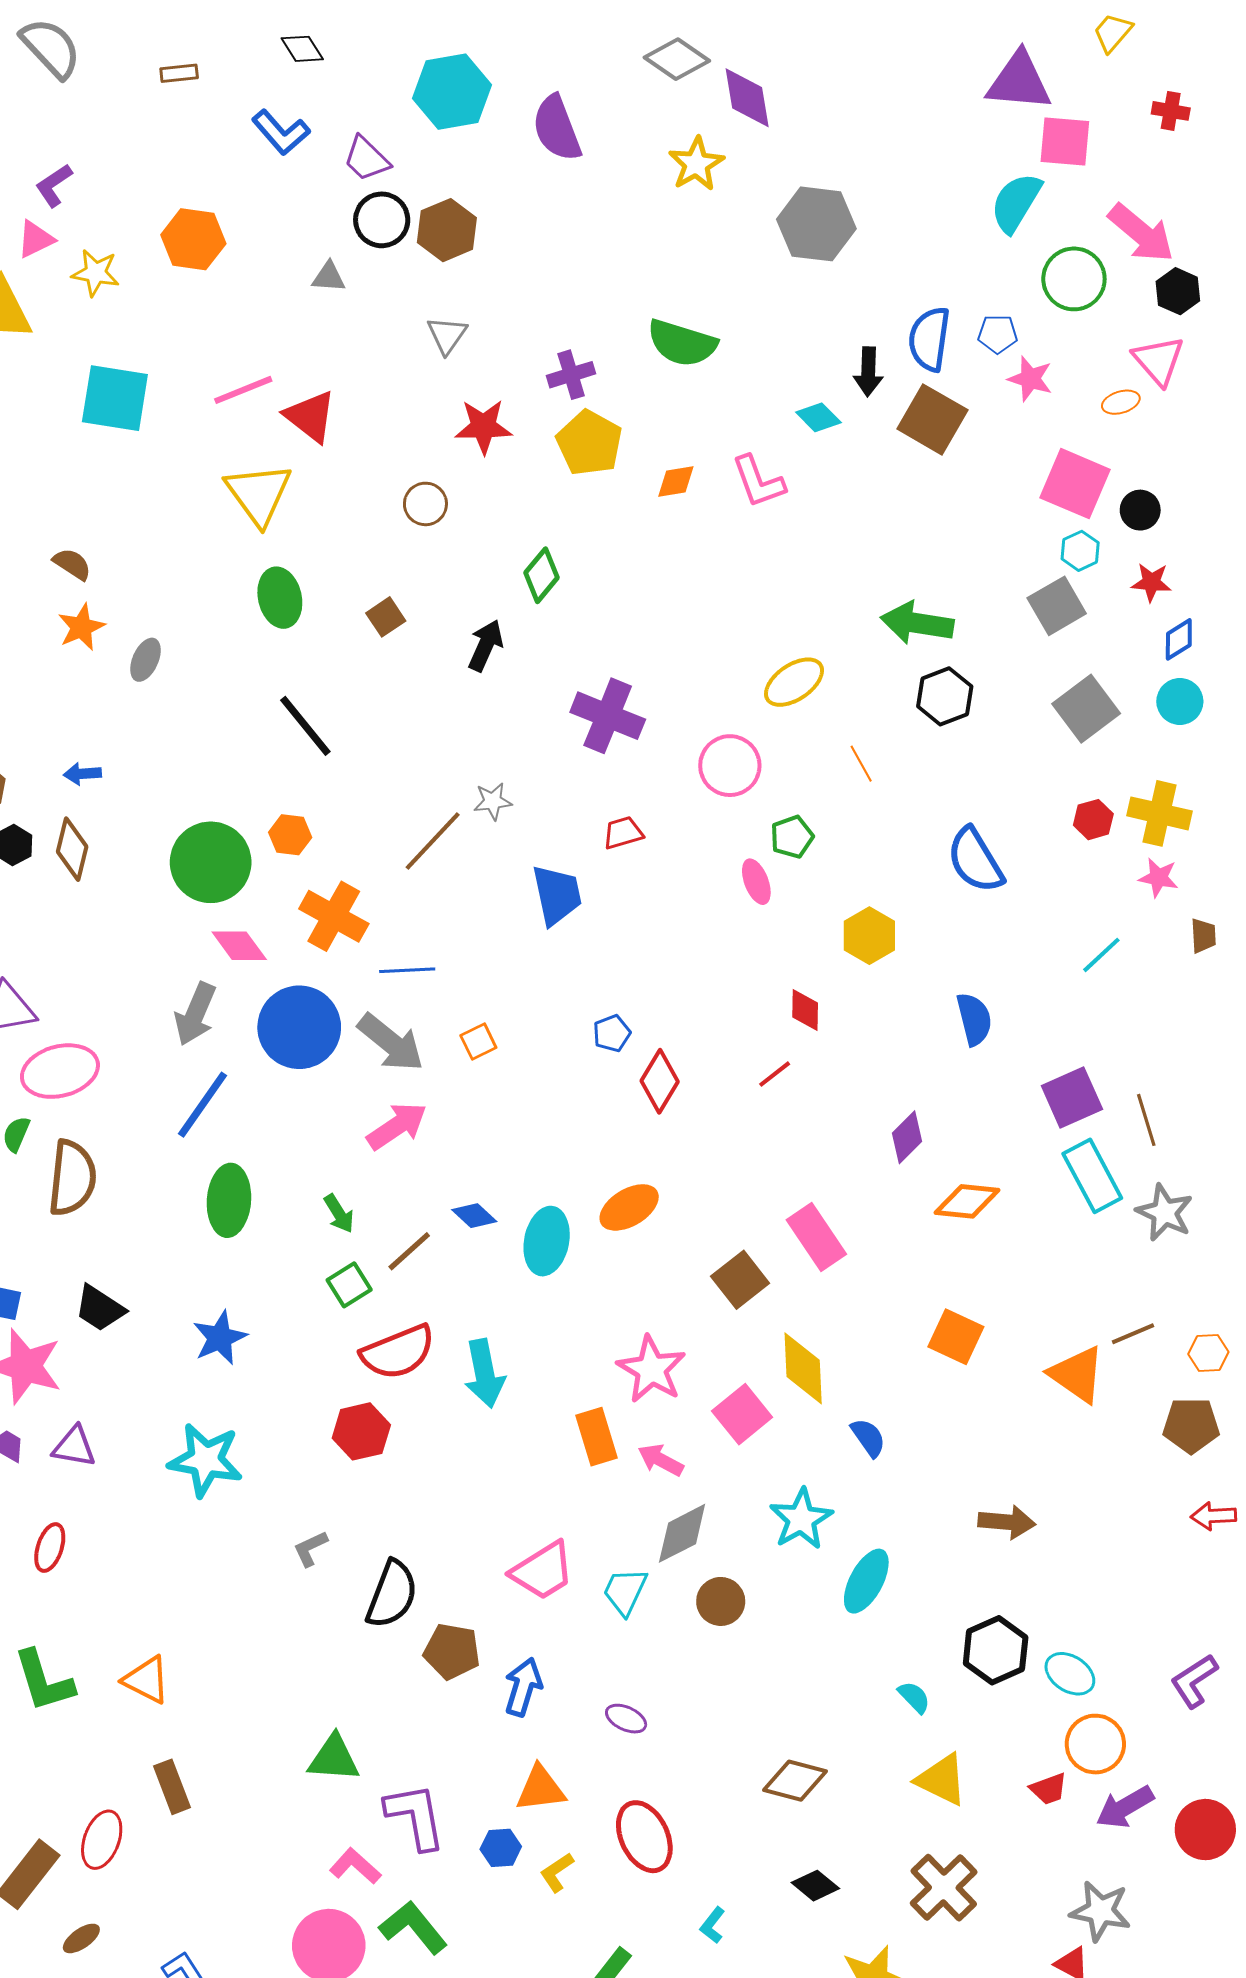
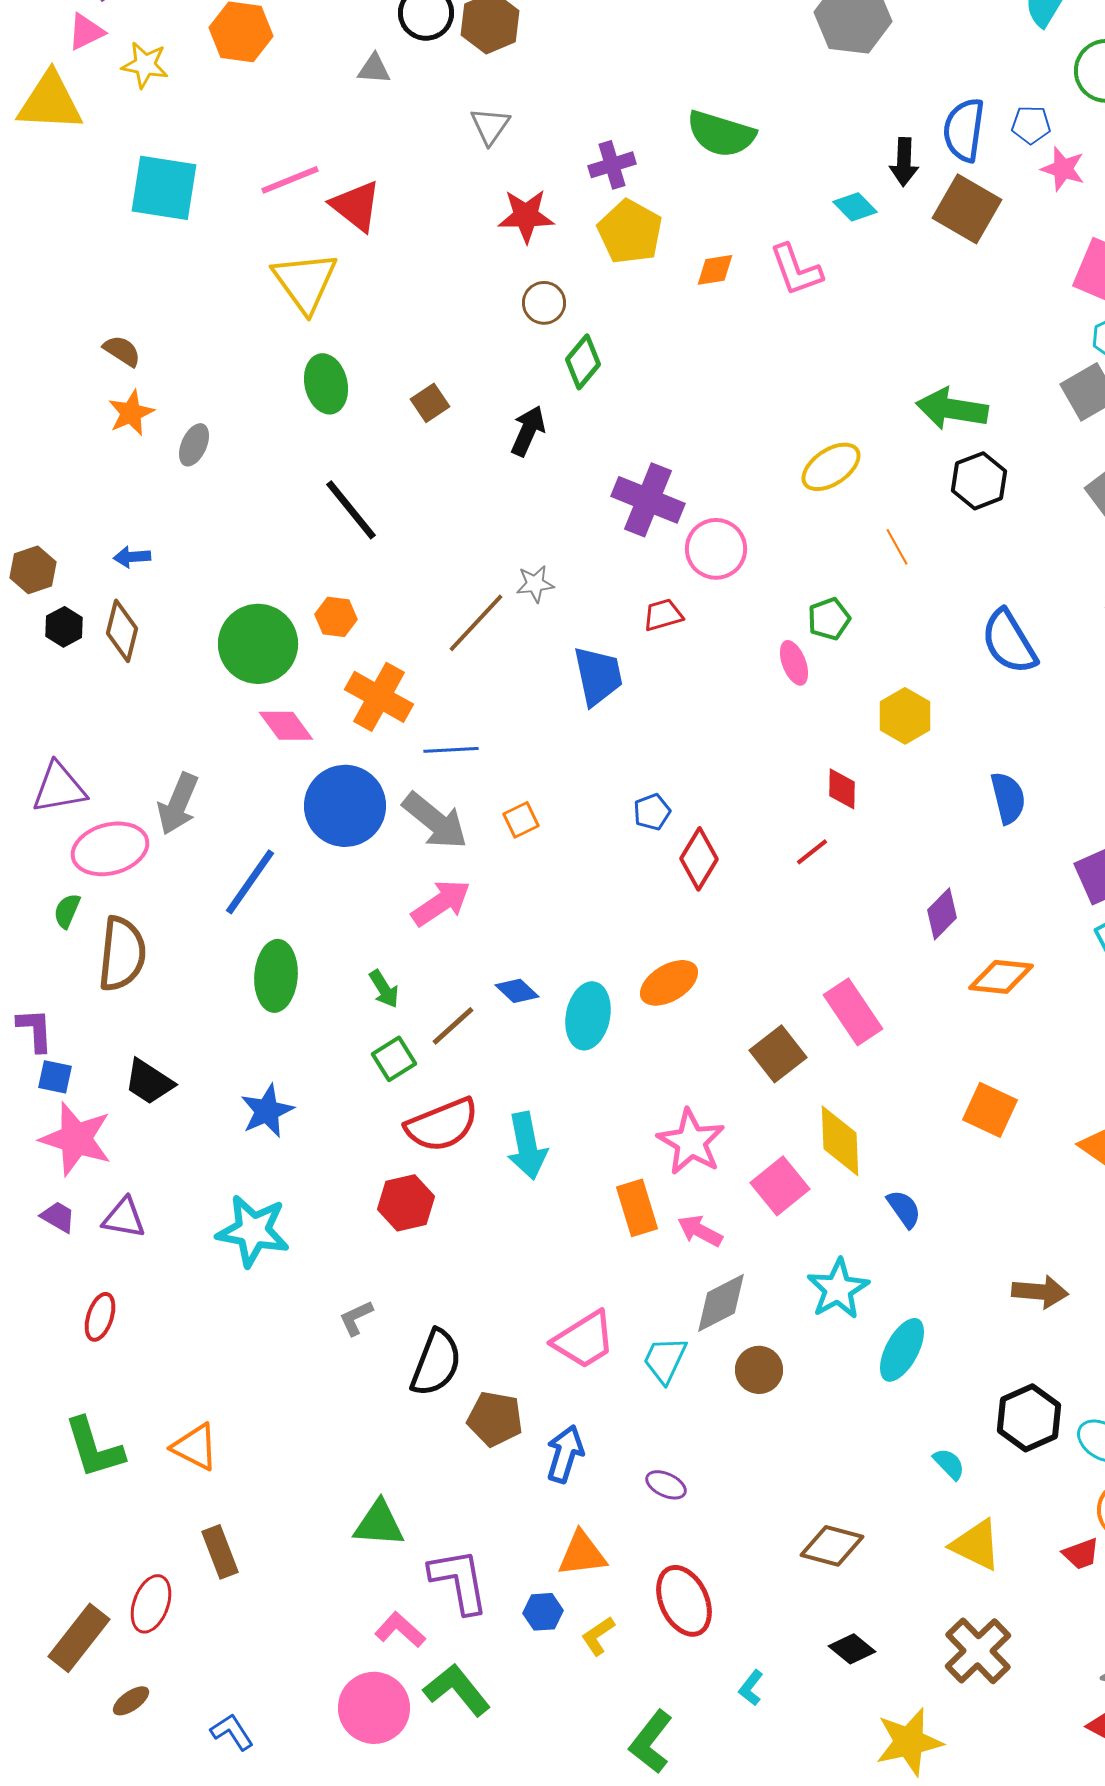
brown circle: (425, 504) -> (544, 303), moved
pink circle: (730, 766) -> (716, 549), moved
gray arrow: (195, 1014) -> (178, 804), moved

